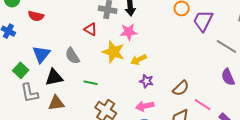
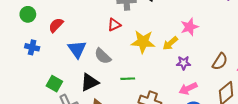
red semicircle: (36, 16) -> (56, 25), turned 133
red triangle: (91, 29) -> (114, 25), turned -40
pink star: (129, 32) -> (189, 27), moved
blue triangle: (41, 54) -> (77, 49), moved

